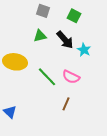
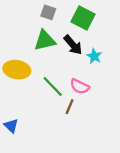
green square: (74, 16) -> (83, 18), size x1.5
green triangle: (40, 36) -> (45, 40), size x1.5
brown line: (66, 104) -> (70, 107), moved

